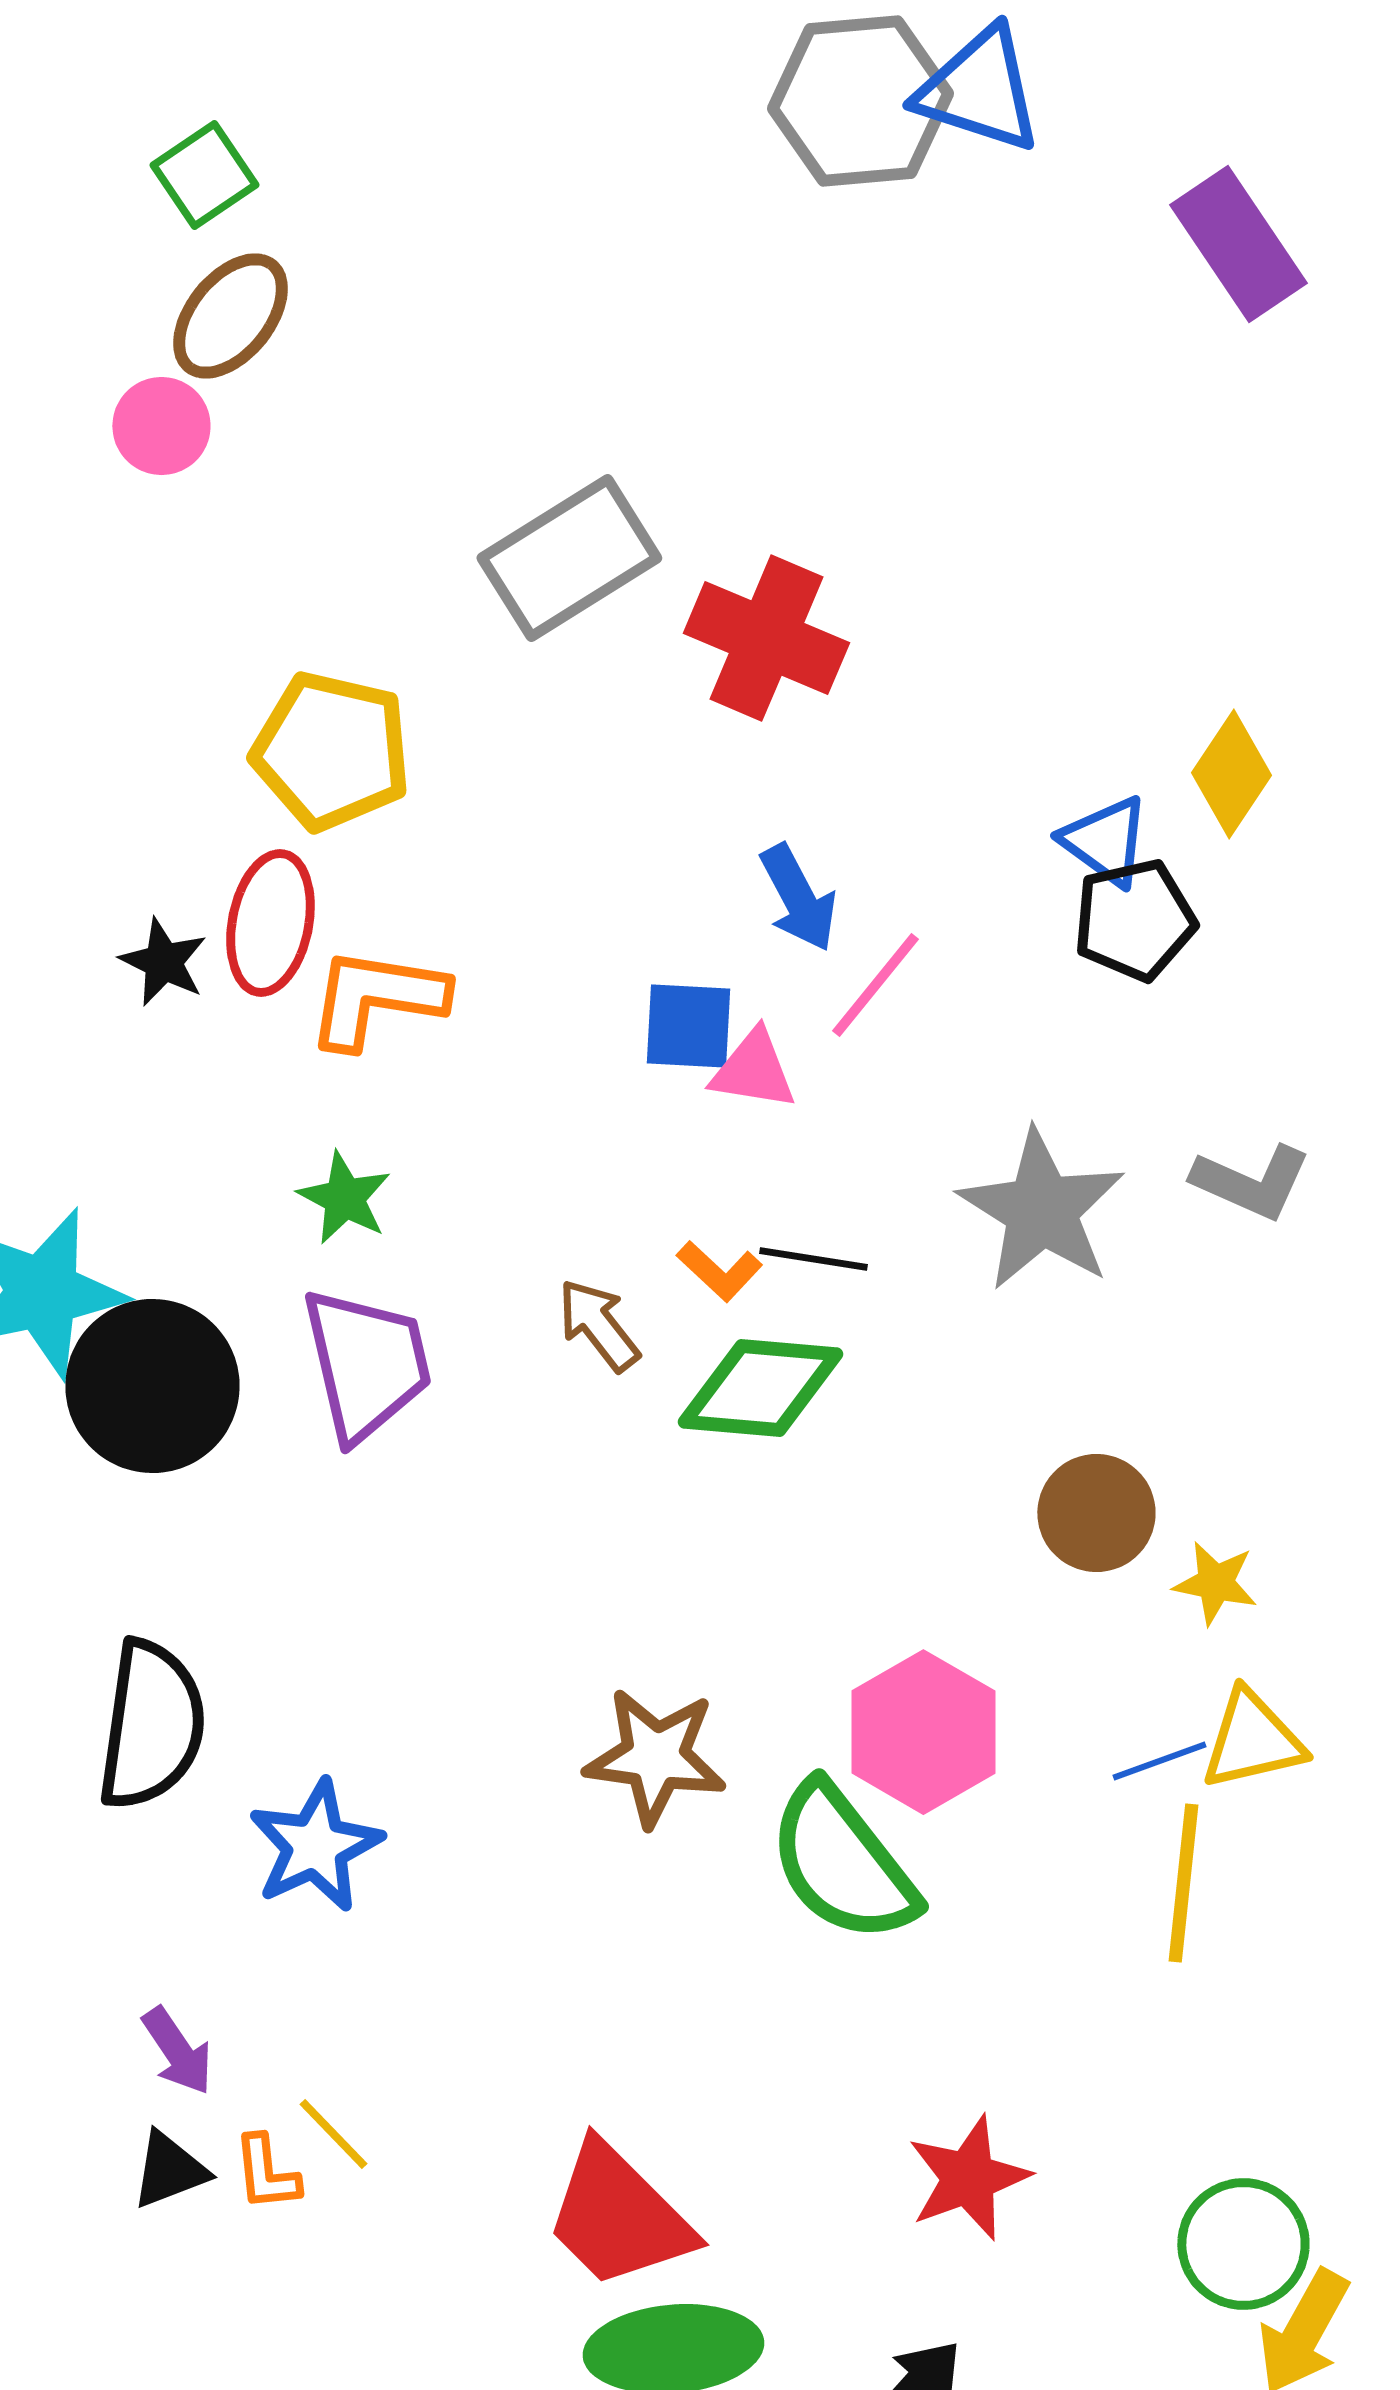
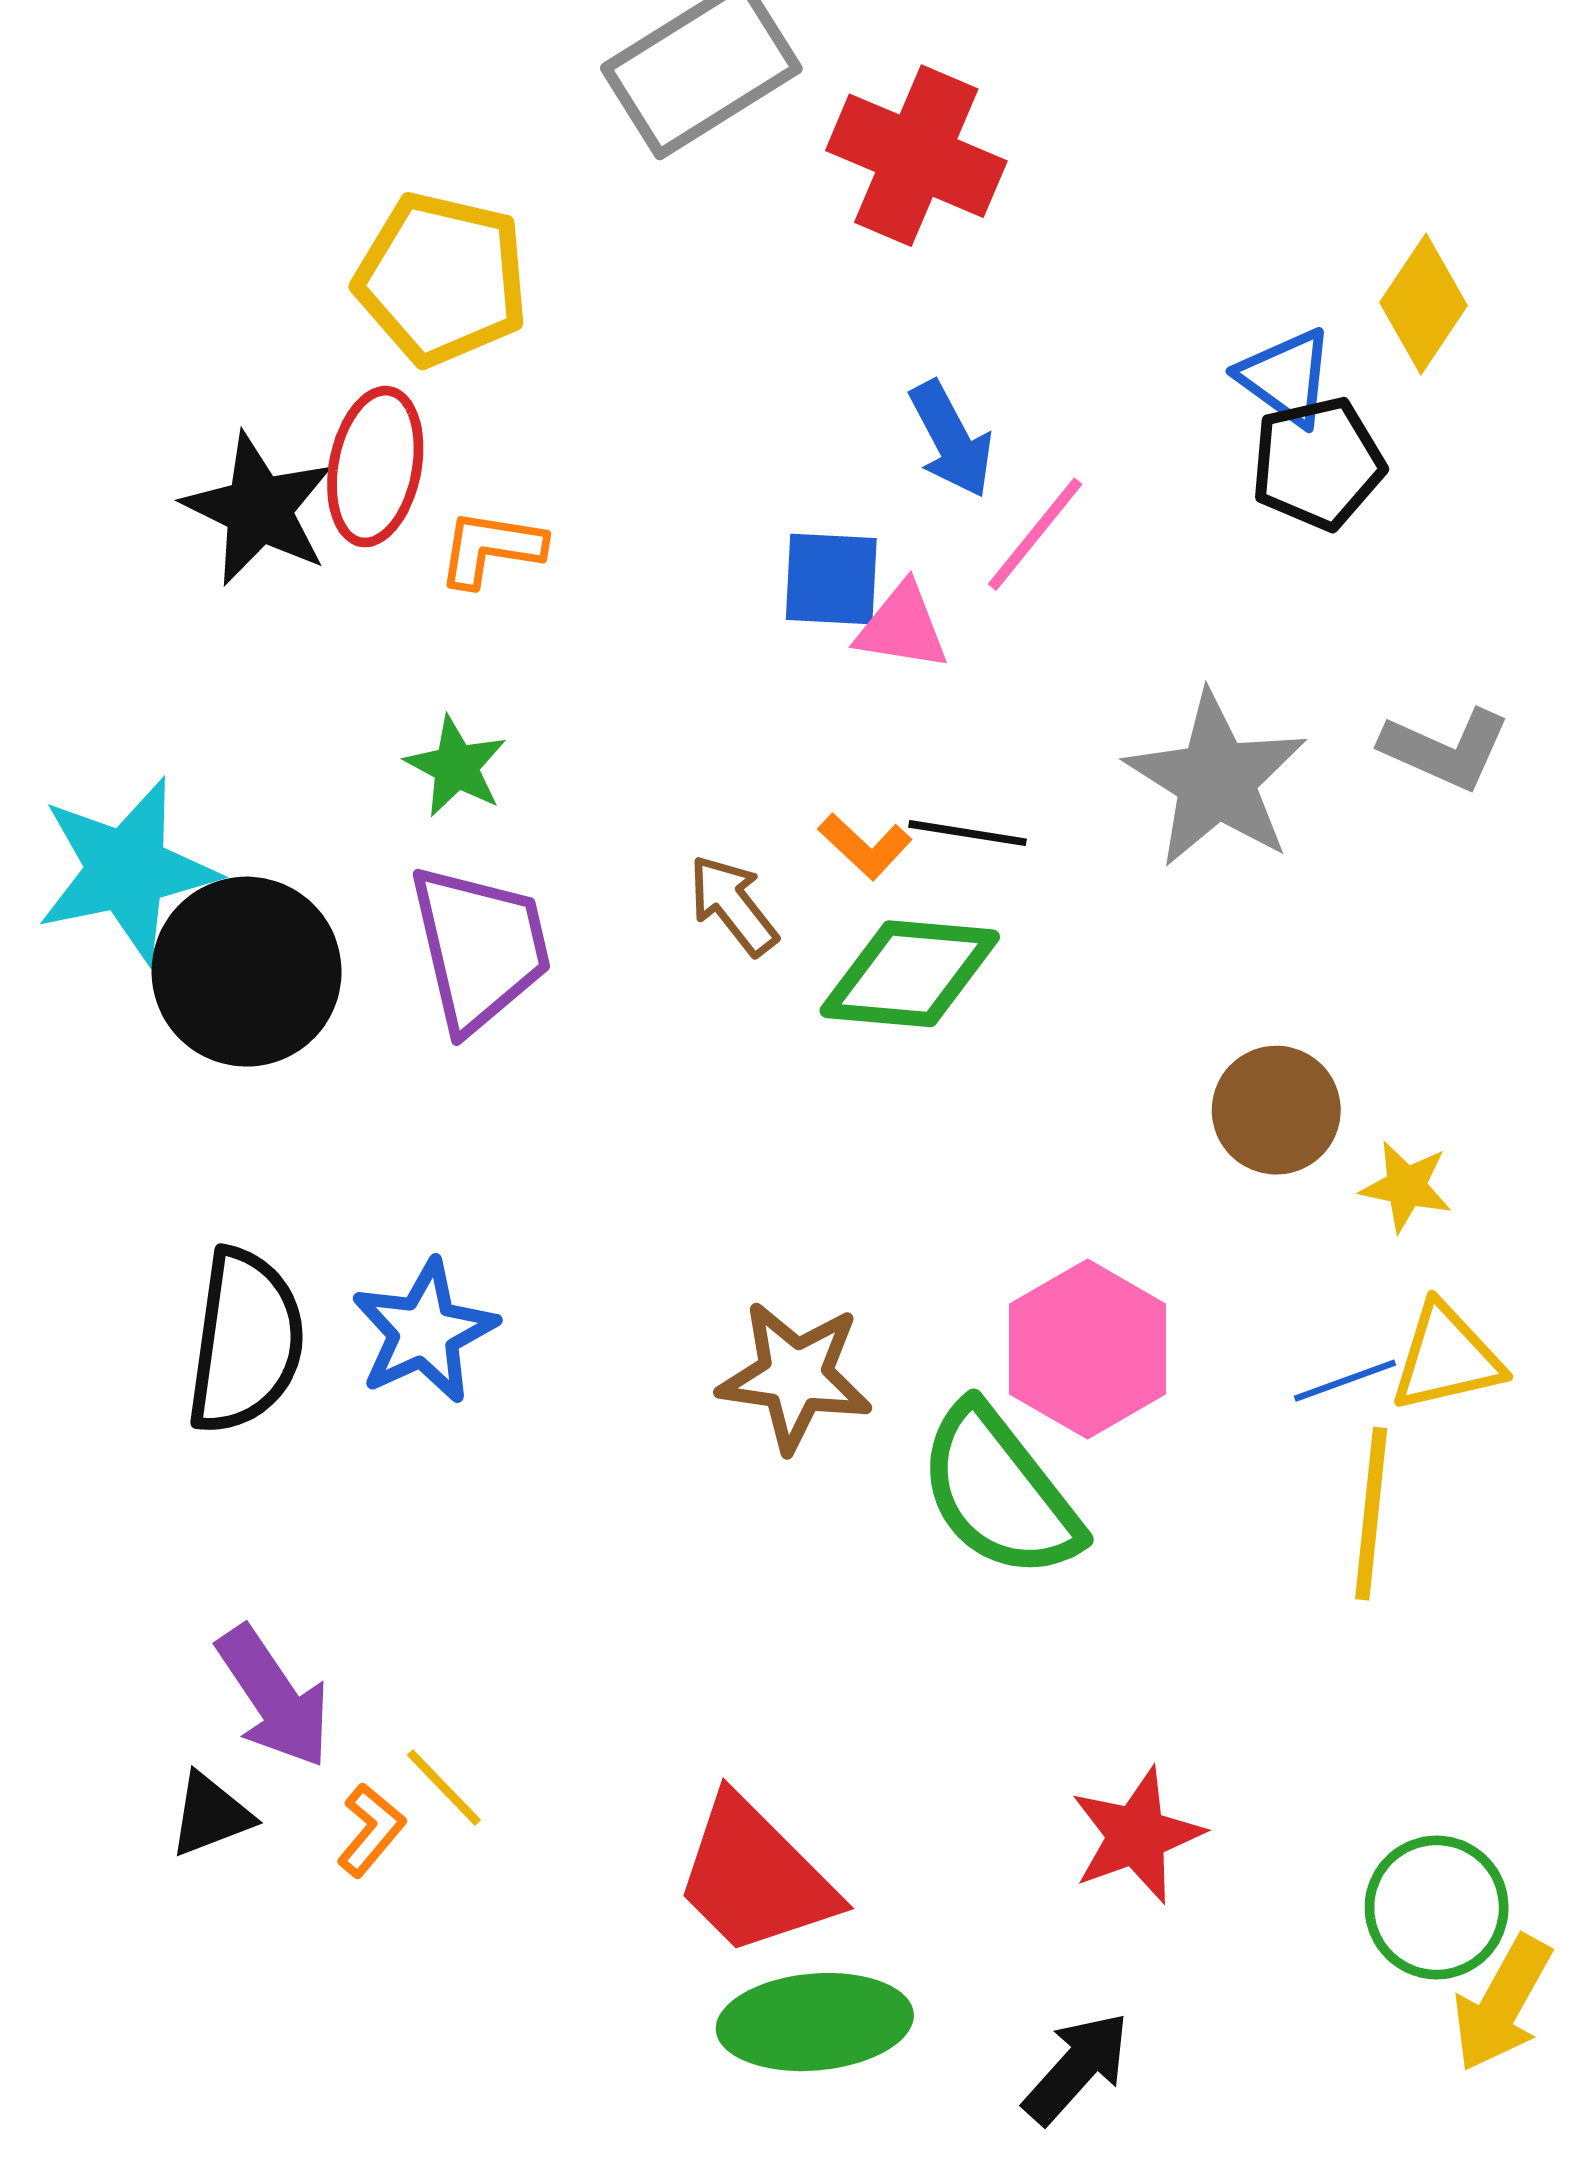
black star: (163, 962) -> (259, 509), size x1.6
orange L-shape: (376, 998) -> (491, 548), size x0.7
blue star: (315, 1846) -> (424, 1332), moved
purple arrow: (177, 2051) -> (274, 1697), size x1.5
black triangle: (169, 2170) -> (211, 1815), moved
orange L-shape: (266, 2173) -> (371, 1830), turned -134

